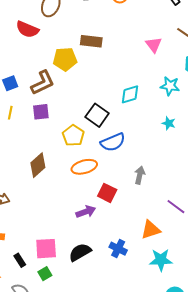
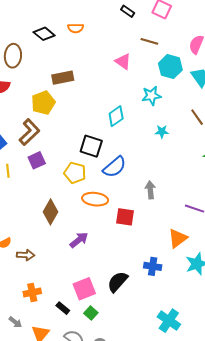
orange ellipse: (84, 167) -> (95, 199), turned 40
purple arrow: (86, 212) -> (79, 240), moved

